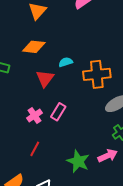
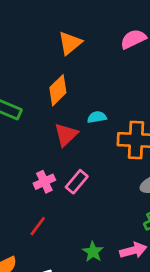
orange diamond: (34, 47) -> (58, 90), turned -60
green star: (78, 161) -> (93, 252), size x0.7

